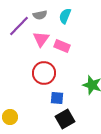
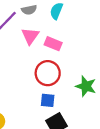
red circle: (44, 73) -> (48, 73), moved

